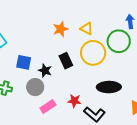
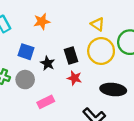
orange star: (61, 29) -> (42, 21), moved
gray circle: (35, 87) -> (25, 80), moved
red star: (74, 101) -> (74, 78), moved

